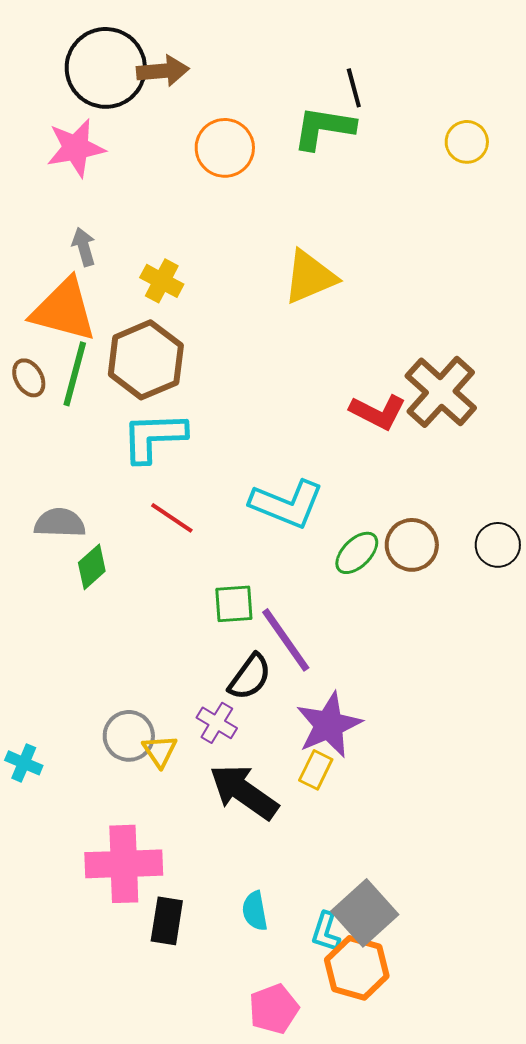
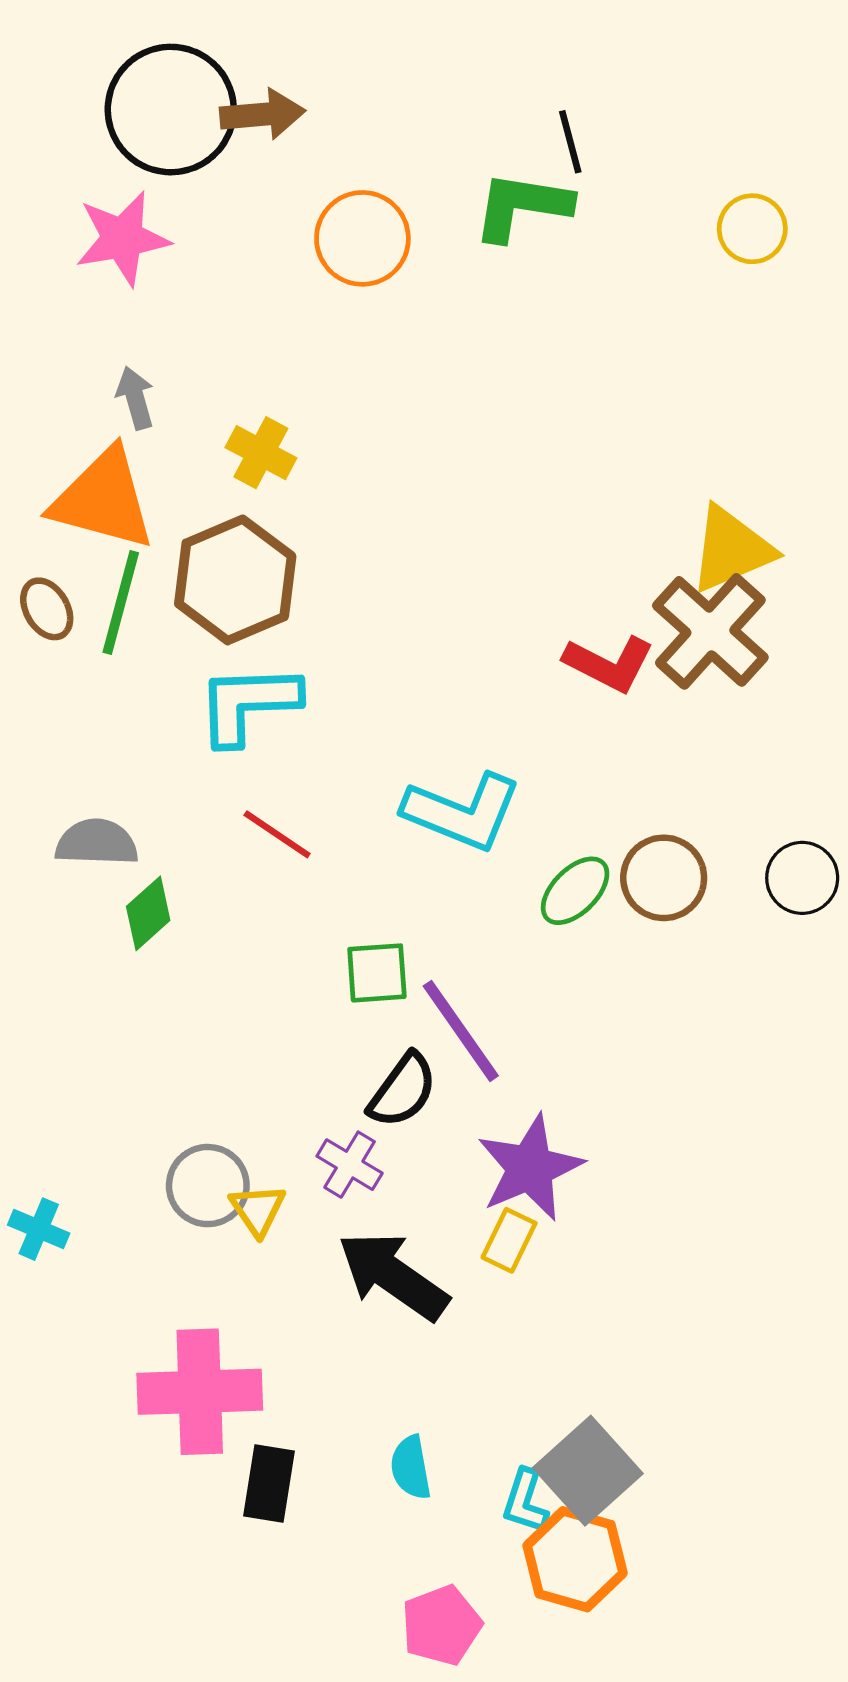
yellow triangle: (310, 277) -> (731, 549), moved

